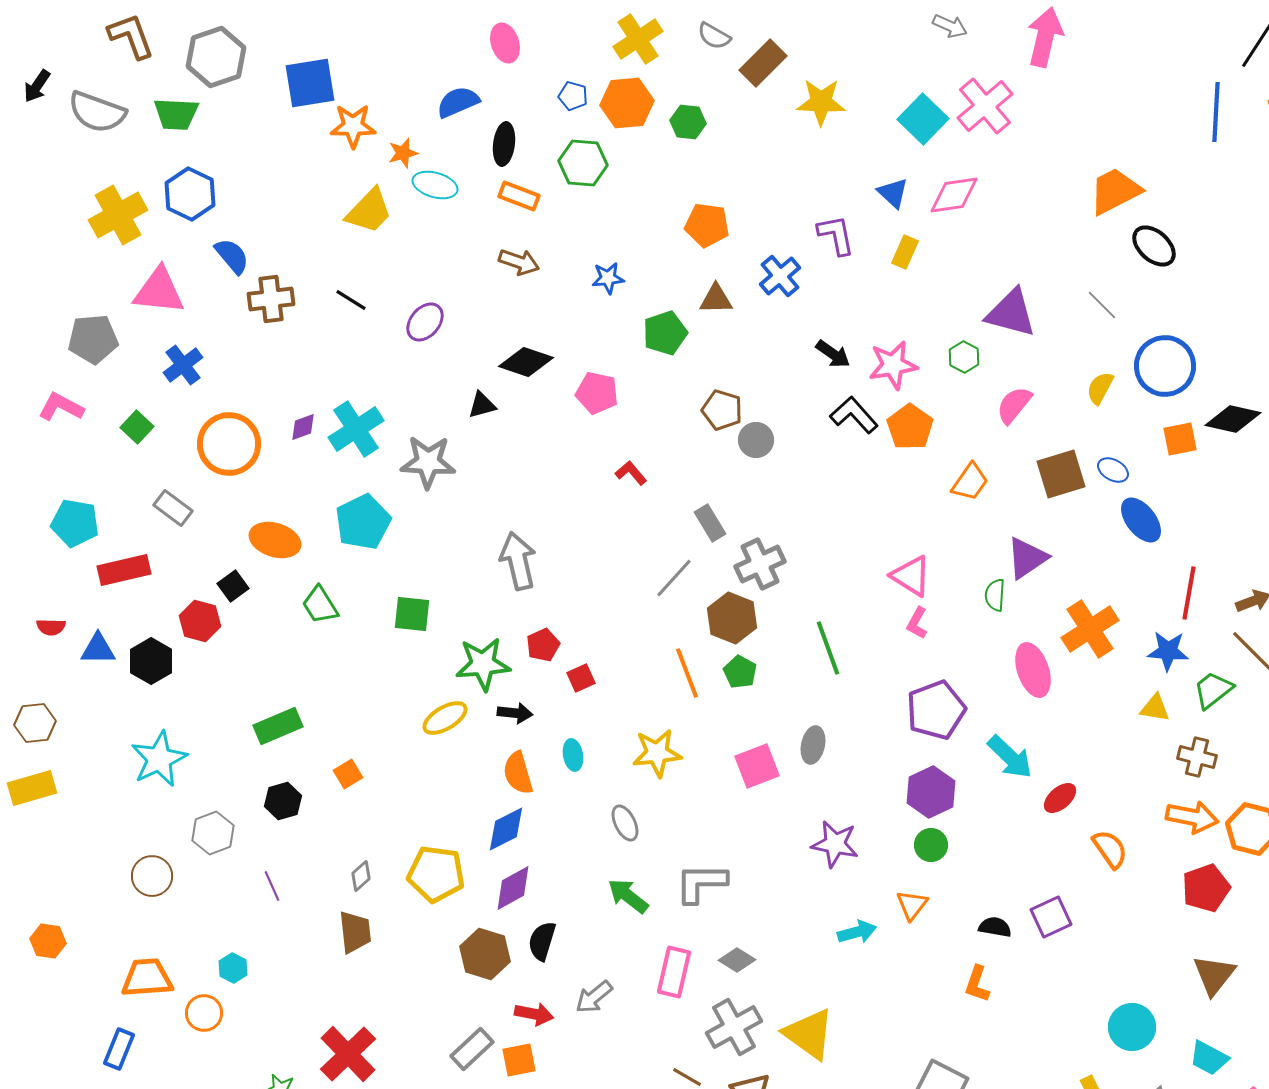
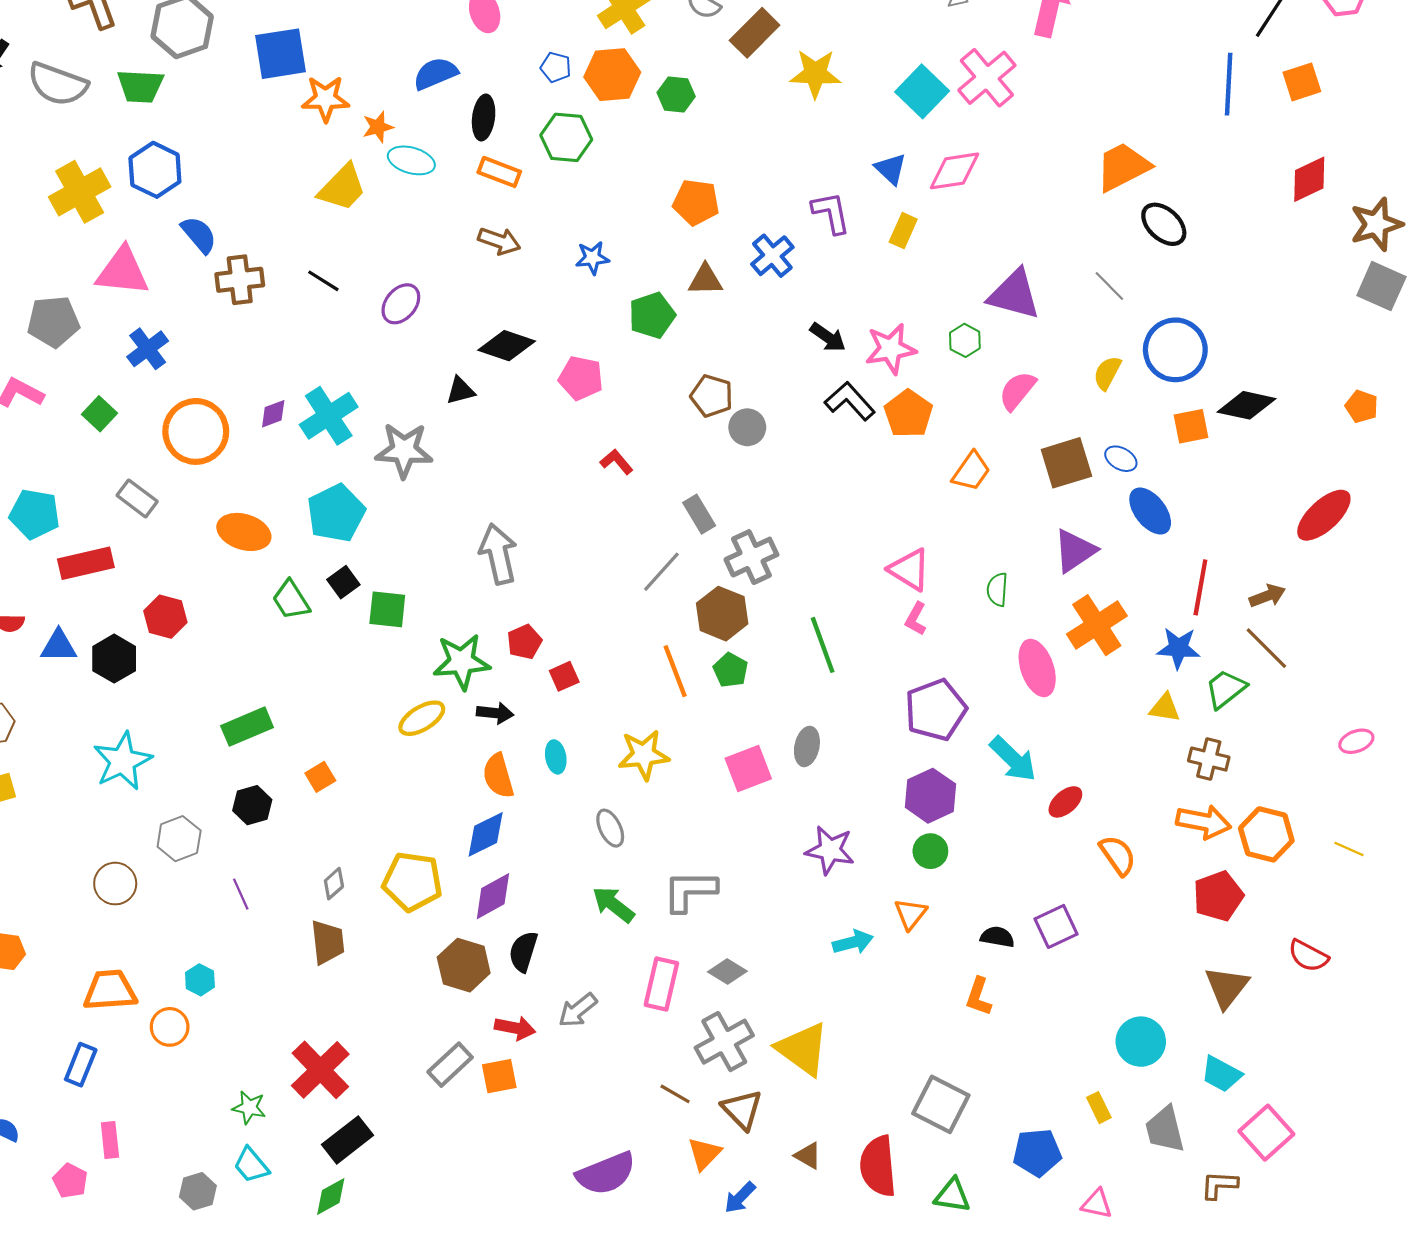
purple triangle: (1027, 558) -> (1075, 551), moved
black square: (233, 586) -> (343, 582), moved

